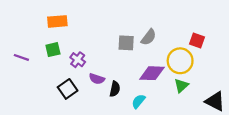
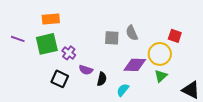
gray semicircle: (149, 37) -> (132, 33), turned 119
green square: (53, 50) -> (47, 44), size x1.6
purple line: (21, 57) -> (18, 39), moved
black square: (68, 89) -> (60, 79), turned -30

